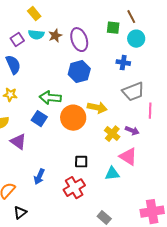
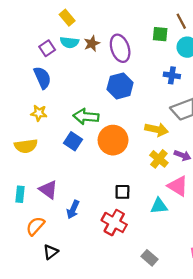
yellow arrow: (97, 108) -> (157, 129), moved
purple triangle: (18, 142) -> (48, 190), moved
red cross: (74, 188) -> (114, 222), turned -30

